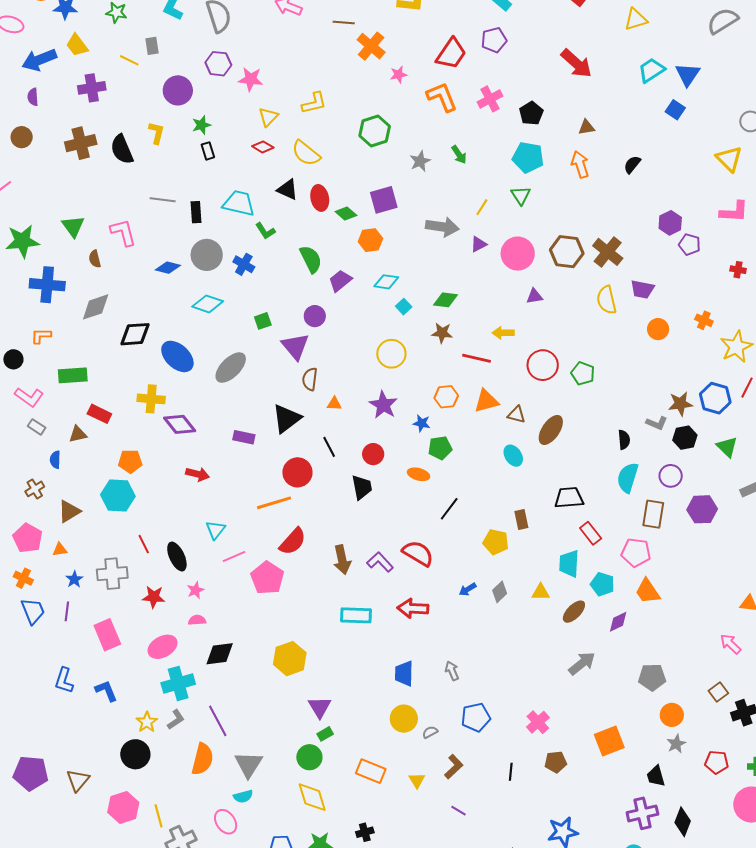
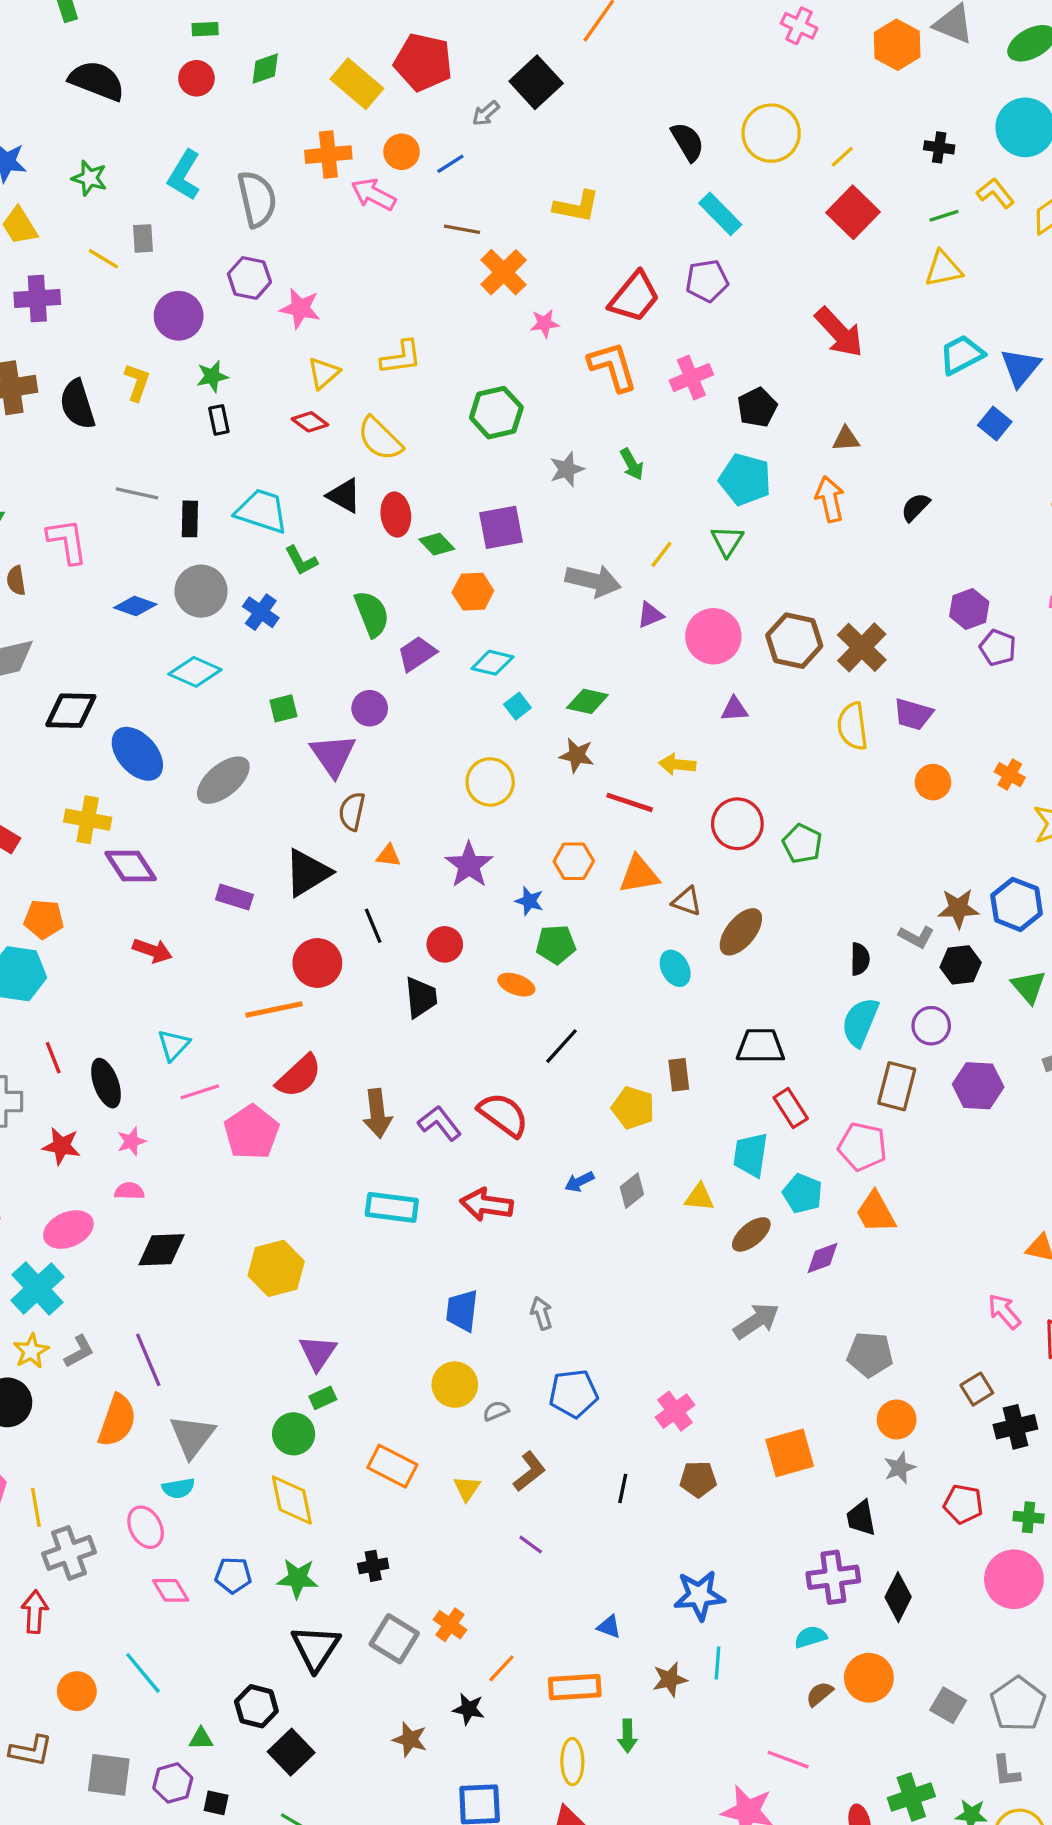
cyan cross: (178, 684) -> (37, 1289), moved, turned -32

